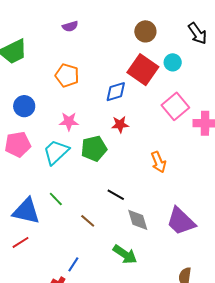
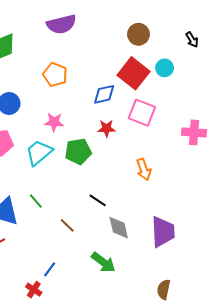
purple semicircle: (70, 26) -> (61, 24), size x1.8
black arrow: (198, 33) -> (192, 40), size x0.7
pink square: (175, 106) -> (142, 113), moved, turned -32
purple trapezoid: (181, 221) -> (163, 232), turned -140

